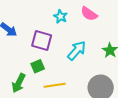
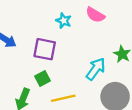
cyan arrow: (77, 51) -> (96, 69), moved

